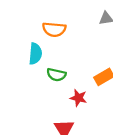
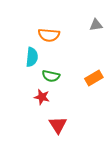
red star: (78, 98) -> (42, 97), moved

